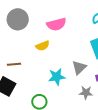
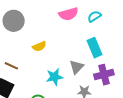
pink semicircle: (56, 24) -> (68, 14), moved
brown line: (14, 64) -> (11, 66), turned 32

